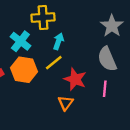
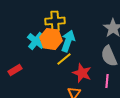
cyan arrow: (58, 41) -> (68, 41), size x1.5
orange hexagon: (24, 70) -> (51, 39), moved

